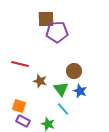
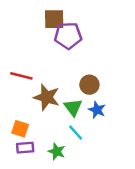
brown star: (40, 81) -> (47, 97), size x1.5
purple rectangle: (23, 121) -> (25, 148), turned -32

